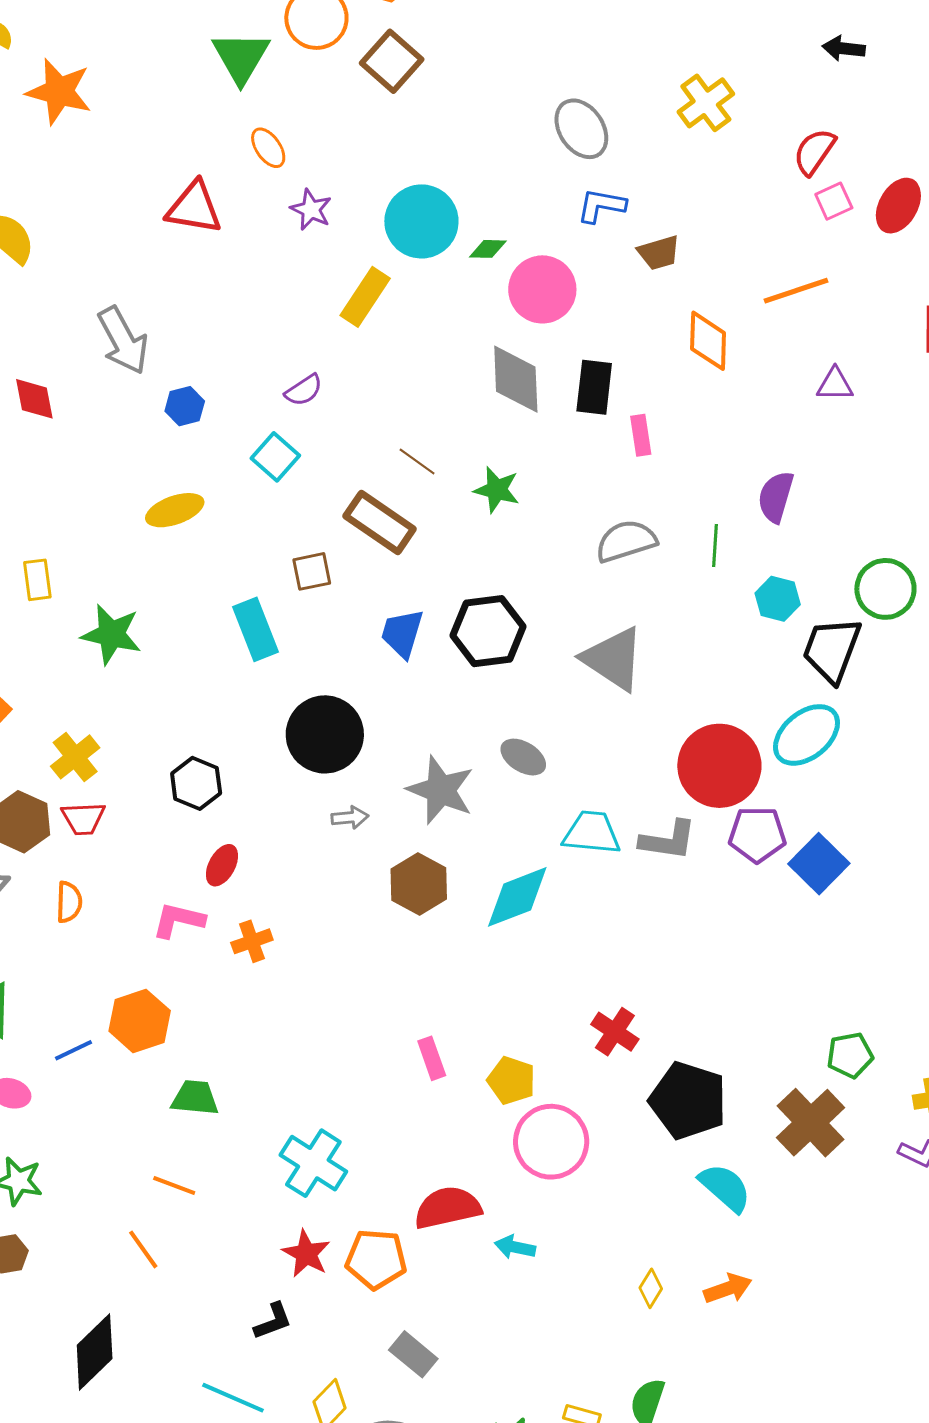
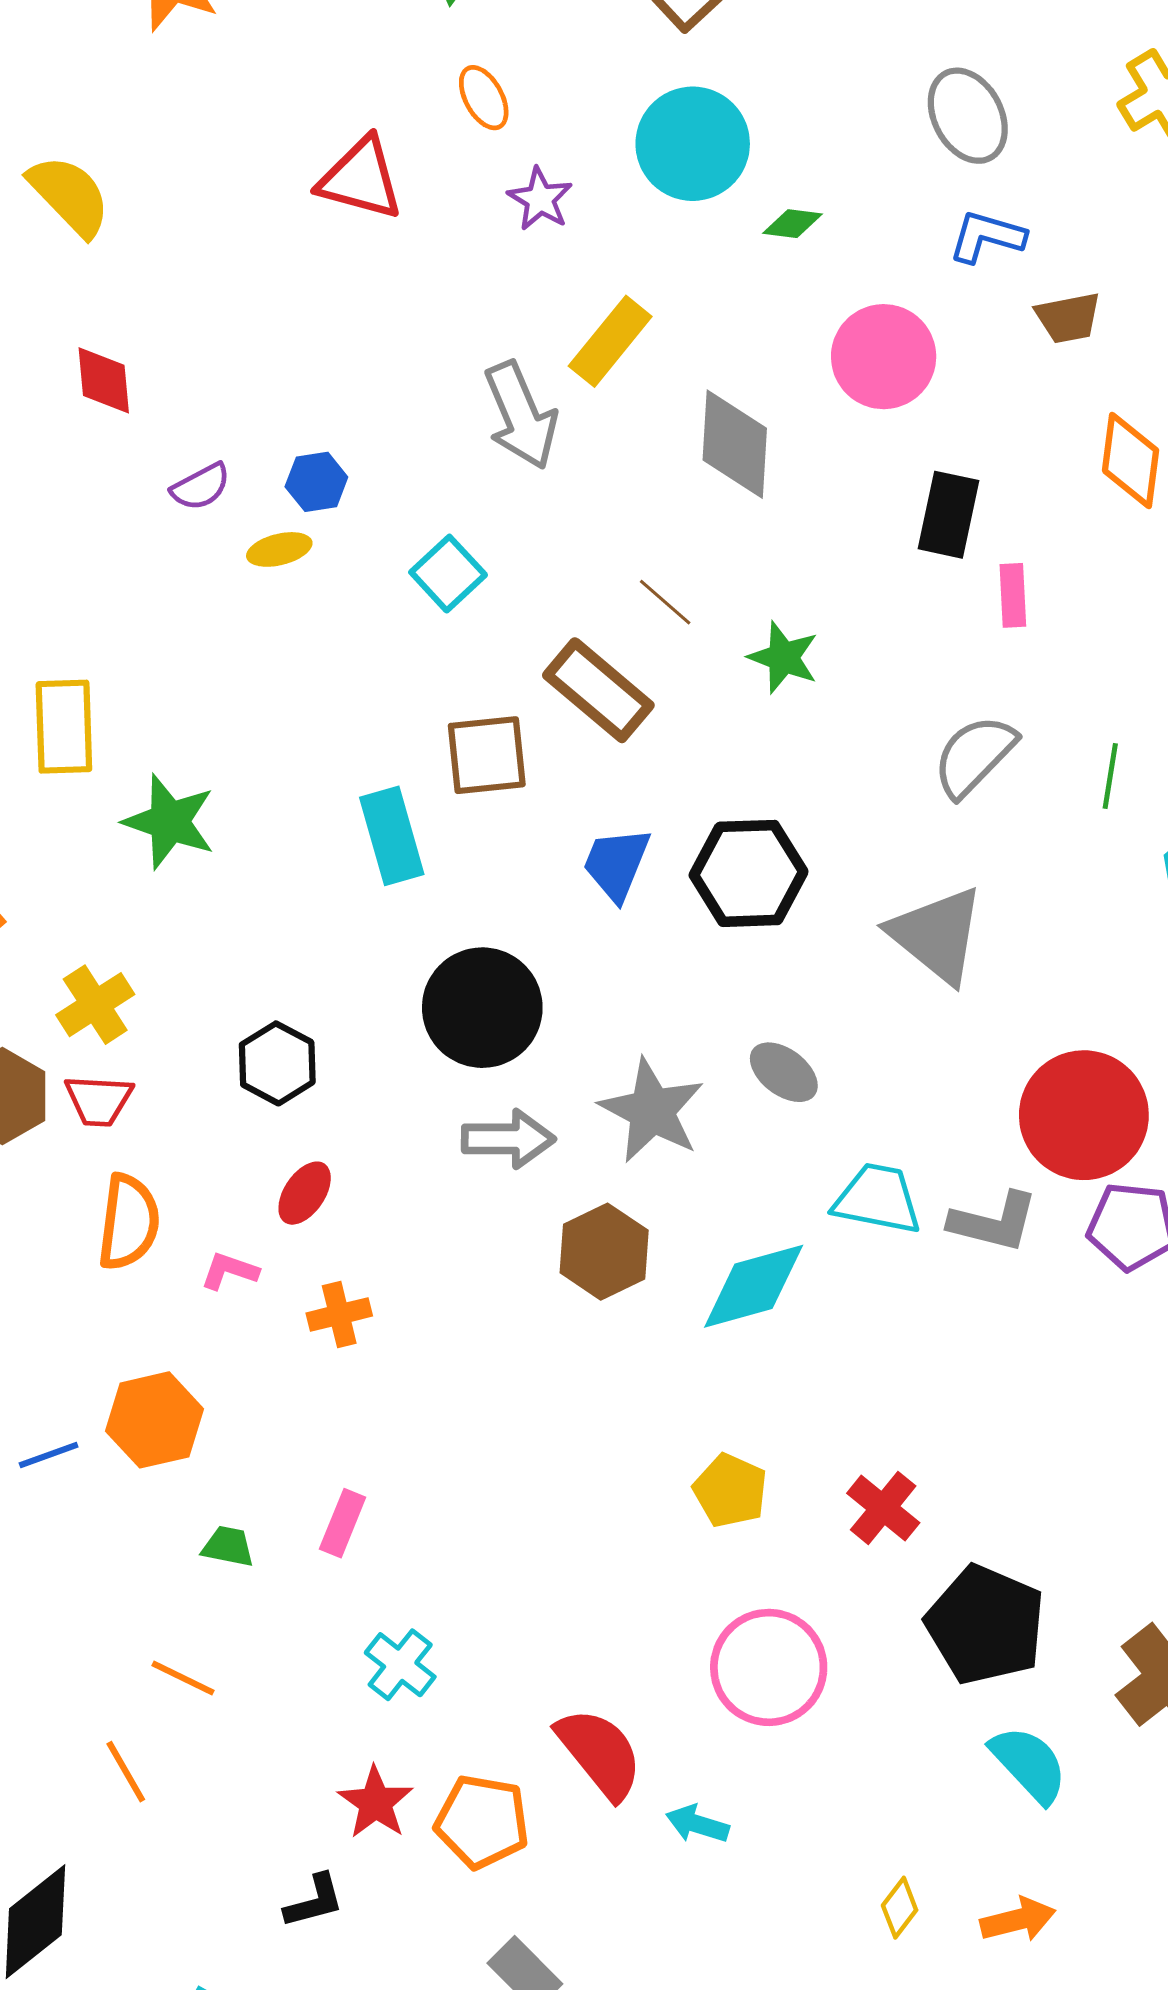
cyan circle: (421, 221) -> (693, 144), moved
green diamond: (488, 249) -> (793, 224), moved
gray arrow: (123, 340) -> (521, 415), moved
gray diamond: (516, 379) -> (735, 444), moved
purple semicircle: (304, 390) -> (201, 487), moved
red diamond: (34, 399) -> (104, 380), moved
yellow ellipse: (175, 510) -> (279, 549), moved, size x0.7
gray semicircle: (626, 541) -> (974, 756), turned -34
brown square: (312, 571) -> (487, 755), size x1.4
yellow rectangle: (37, 580) -> (64, 727), size x1.5
gray arrow: (350, 817) -> (508, 1139), size x1.6
orange semicircle: (69, 902) -> (129, 1222), moved, size x1.5
pink L-shape: (178, 920) -> (229, 1271), size x0.7
pink rectangle: (432, 1058) -> (343, 1523), moved, turned 36
yellow pentagon: (511, 1080) -> (730, 1491), moved
green trapezoid: (195, 1098) -> (228, 1546), size x0.7
cyan cross: (313, 1163) -> (400, 1665), size x0.7
red semicircle: (448, 1208) -> (600, 1753), turned 58

